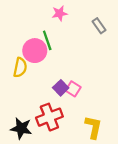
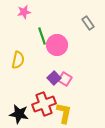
pink star: (60, 13) -> (24, 12), moved
pink circle: (35, 51) -> (57, 45), moved
yellow L-shape: (93, 127) -> (64, 113), moved

